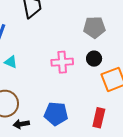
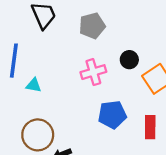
gray pentagon: (94, 27) -> (92, 26), moved
blue pentagon: (56, 114) -> (112, 115), moved

